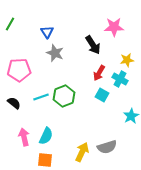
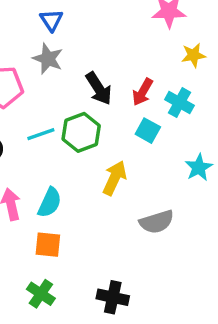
black arrow: (93, 45) -> (99, 89), moved
gray star: (55, 53) -> (48, 59), moved
yellow star: (127, 60) -> (193, 55), moved
yellow arrow: (82, 152) -> (115, 178), moved

